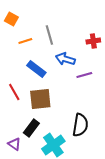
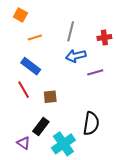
gray line: (49, 35) -> (71, 31), moved, turned 30
blue arrow: (65, 59) -> (76, 56), turned -30
blue rectangle: (36, 69) -> (31, 66), moved
brown square: (40, 99) -> (50, 97), size x0.6

